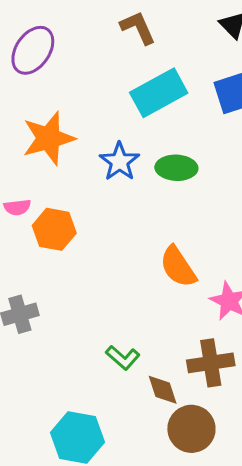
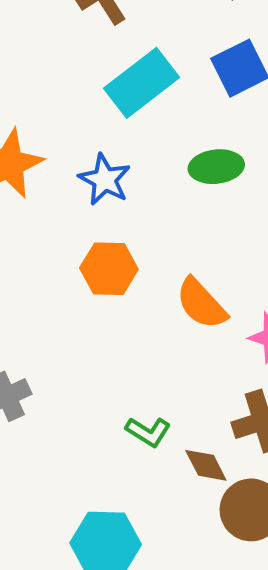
green ellipse: (176, 168) -> (216, 167), moved
orange hexagon: (54, 229) -> (109, 269), moved

